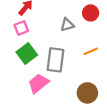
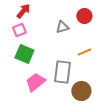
green square: (27, 53) -> (24, 54), turned -30
gray rectangle: (55, 60) -> (62, 72), moved

